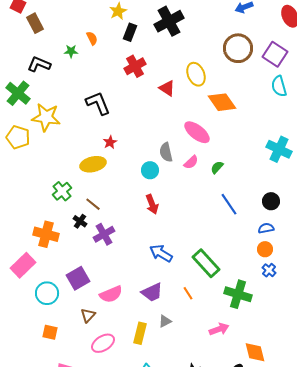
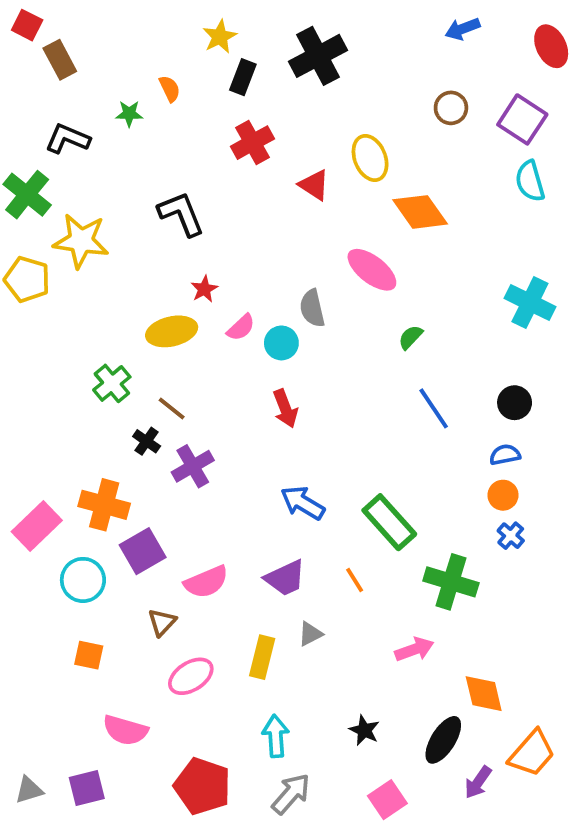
brown circle: (238, 48) -> (451, 108), size x0.6
pink semicircle: (191, 162) -> (241, 328), moved
orange cross: (46, 234) -> (104, 505), moved

